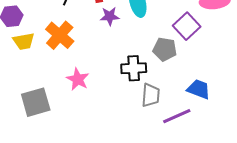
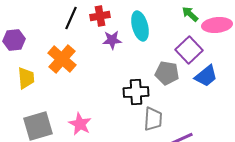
yellow trapezoid: (24, 41) -> (26, 78), moved, turned -85
pink star: (78, 79) -> (80, 124), moved
blue trapezoid: (199, 89) -> (206, 76), moved, turned 120

